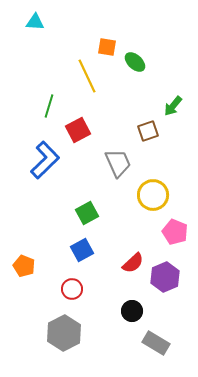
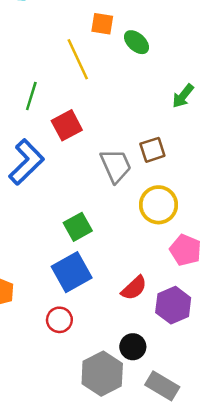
brown square: (148, 131) -> (152, 150), moved
blue square: (82, 250) -> (72, 272), size x1.4
gray hexagon: (64, 333) -> (102, 374), moved

